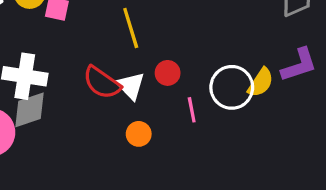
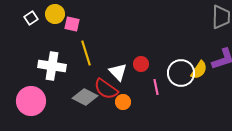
yellow line: (131, 28) -> (86, 53), moved
red semicircle: (102, 83) -> (106, 89), moved
gray diamond: (30, 110) -> (85, 97), moved, turned 45

